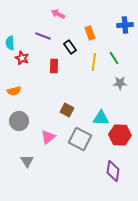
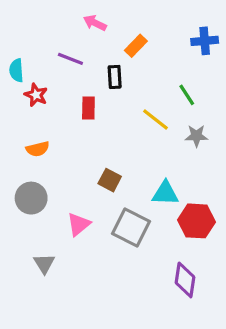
orange rectangle: (90, 33) -> (136, 46), moved, turned 64
black rectangle: (70, 47) -> (115, 77), turned 32
yellow line: (94, 62) -> (156, 119), moved, turned -60
orange semicircle: (14, 91) -> (38, 149), moved

